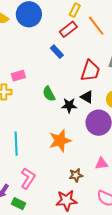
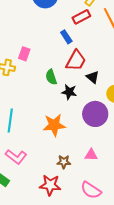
red trapezoid: (90, 71) -> (76, 61), moved
pink rectangle: (18, 76) -> (24, 54), turned -64
black triangle: (87, 97) -> (93, 77), moved
pink L-shape: (28, 178) -> (16, 157), turned 85

